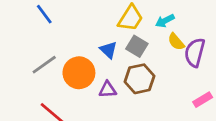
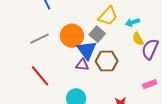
gray square: (137, 46) -> (97, 34), moved
blue triangle: (108, 50) -> (87, 50), moved, size x1.5
orange circle: (79, 73) -> (72, 36), moved

